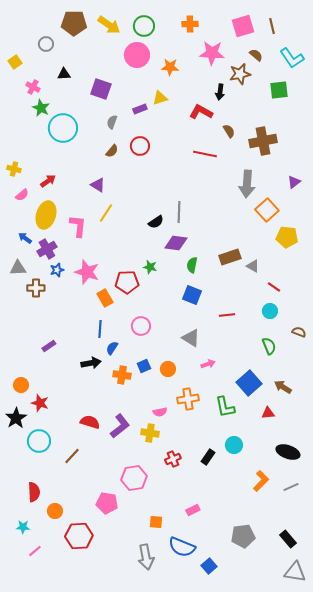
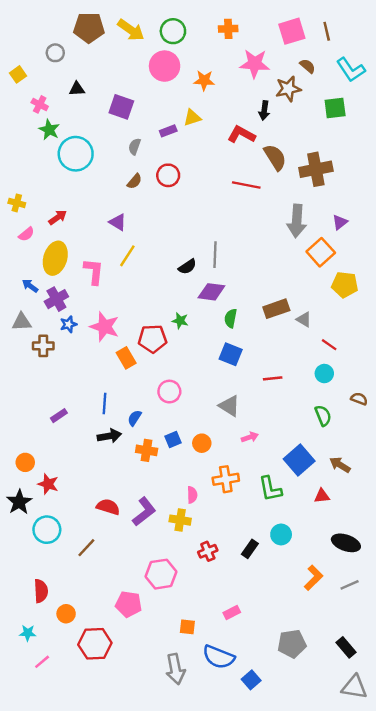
brown semicircle: (229, 131) -> (275, 157), size x1.6
purple triangle: (294, 182) -> (340, 222), moved
blue line: (100, 329) -> (104, 404), moved
pink semicircle: (160, 412) -> (192, 495), turned -80

